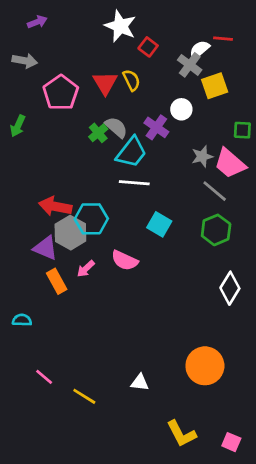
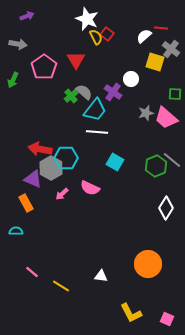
gray cross: (190, 65) -> (171, 49), moved
yellow semicircle: (131, 80) -> (96, 37), moved
yellow square: (215, 86) -> (155, 62), turned 36
green arrow: (18, 126) -> (13, 80), moved
gray line: (215, 191) -> (172, 160), moved
orange rectangle: (57, 281) -> (26, 203), moved

